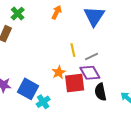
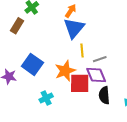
blue triangle: (94, 16) -> (74, 28), moved
orange star: (59, 72) -> (65, 71), size x1.5
blue square: (28, 89) -> (32, 64), moved

